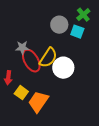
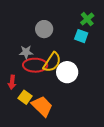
gray circle: (59, 25) -> (44, 29), moved
red ellipse: (31, 61) -> (35, 65), turned -60
orange trapezoid: (38, 102) -> (42, 106), turned 100

